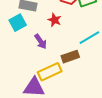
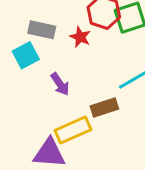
red star: (55, 20) -> (80, 37), moved

